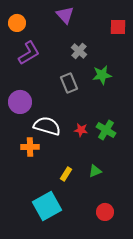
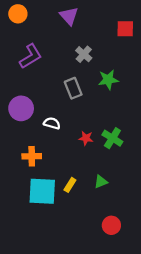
orange circle: (17, 23) -> (18, 14), moved
white semicircle: (47, 126) -> (52, 123), moved, size x0.6
cyan square: (47, 206) -> (42, 191), moved, turned 32

